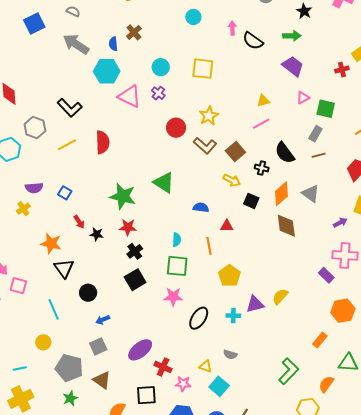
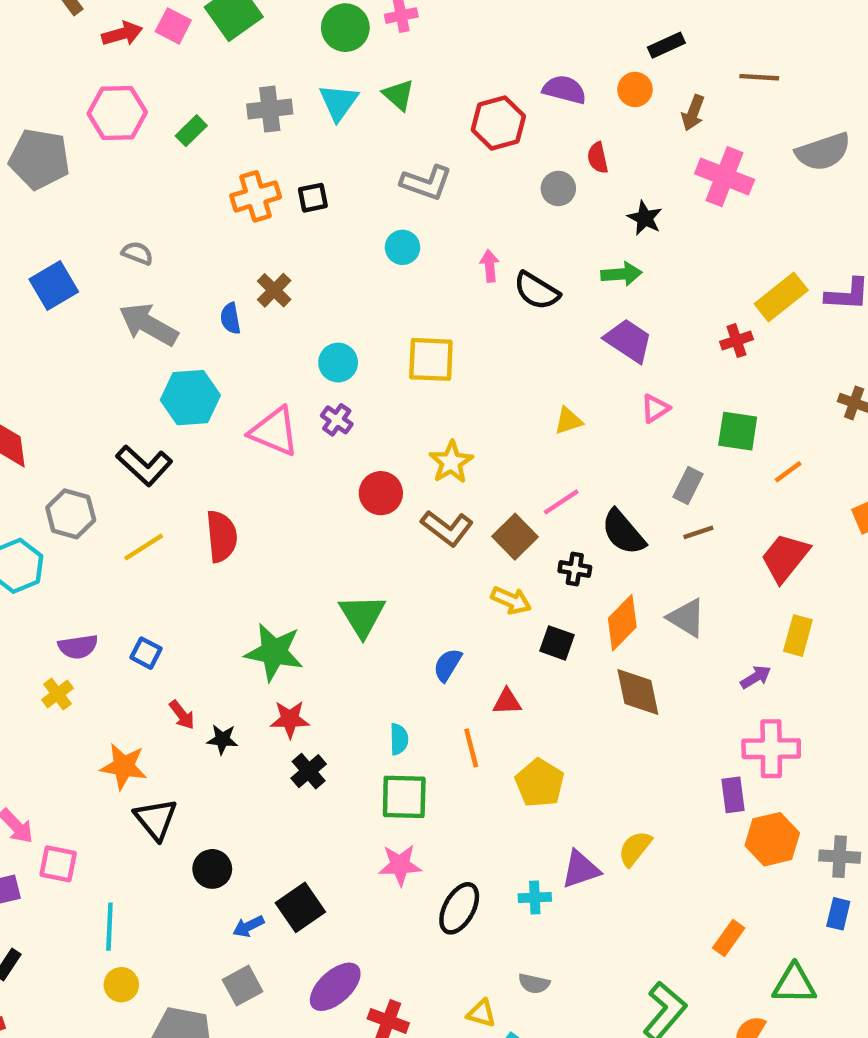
cyan hexagon: (107, 71) -> (190, 398), moved
green square: (326, 109) -> (738, 431), moved
pink line: (261, 124) -> (561, 502), moved
green triangle: (164, 183) -> (362, 616), turned 30
blue semicircle: (201, 208) -> (448, 665), turned -63
purple rectangle: (326, 275) -> (733, 795), turned 42
yellow pentagon: (229, 276) -> (540, 783), moved
black square: (135, 280) -> (300, 907), moved
cyan line: (54, 309) -> (109, 927), moved, turned 30
orange hexagon: (343, 311) -> (772, 839), moved

